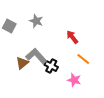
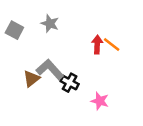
red arrow: (72, 37) -> (97, 45), turned 40
orange line: (83, 59) -> (112, 45), moved

